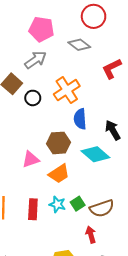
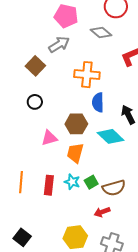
orange cross: (67, 90) -> (87, 75), turned 35
black circle: (33, 98) -> (35, 102), moved
orange trapezoid: (59, 174) -> (75, 153), turned 135
red arrow: (91, 235) -> (102, 212), turned -98

